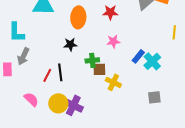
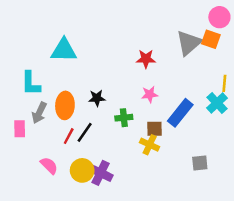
orange ellipse: (78, 17) -> (65, 105), moved
blue rectangle: (138, 56) -> (180, 113), size x1.6
cyan cross: (152, 61) -> (217, 103), moved
brown square: (99, 69) -> (154, 129), moved
black line: (60, 72) -> (85, 132), turned 42

